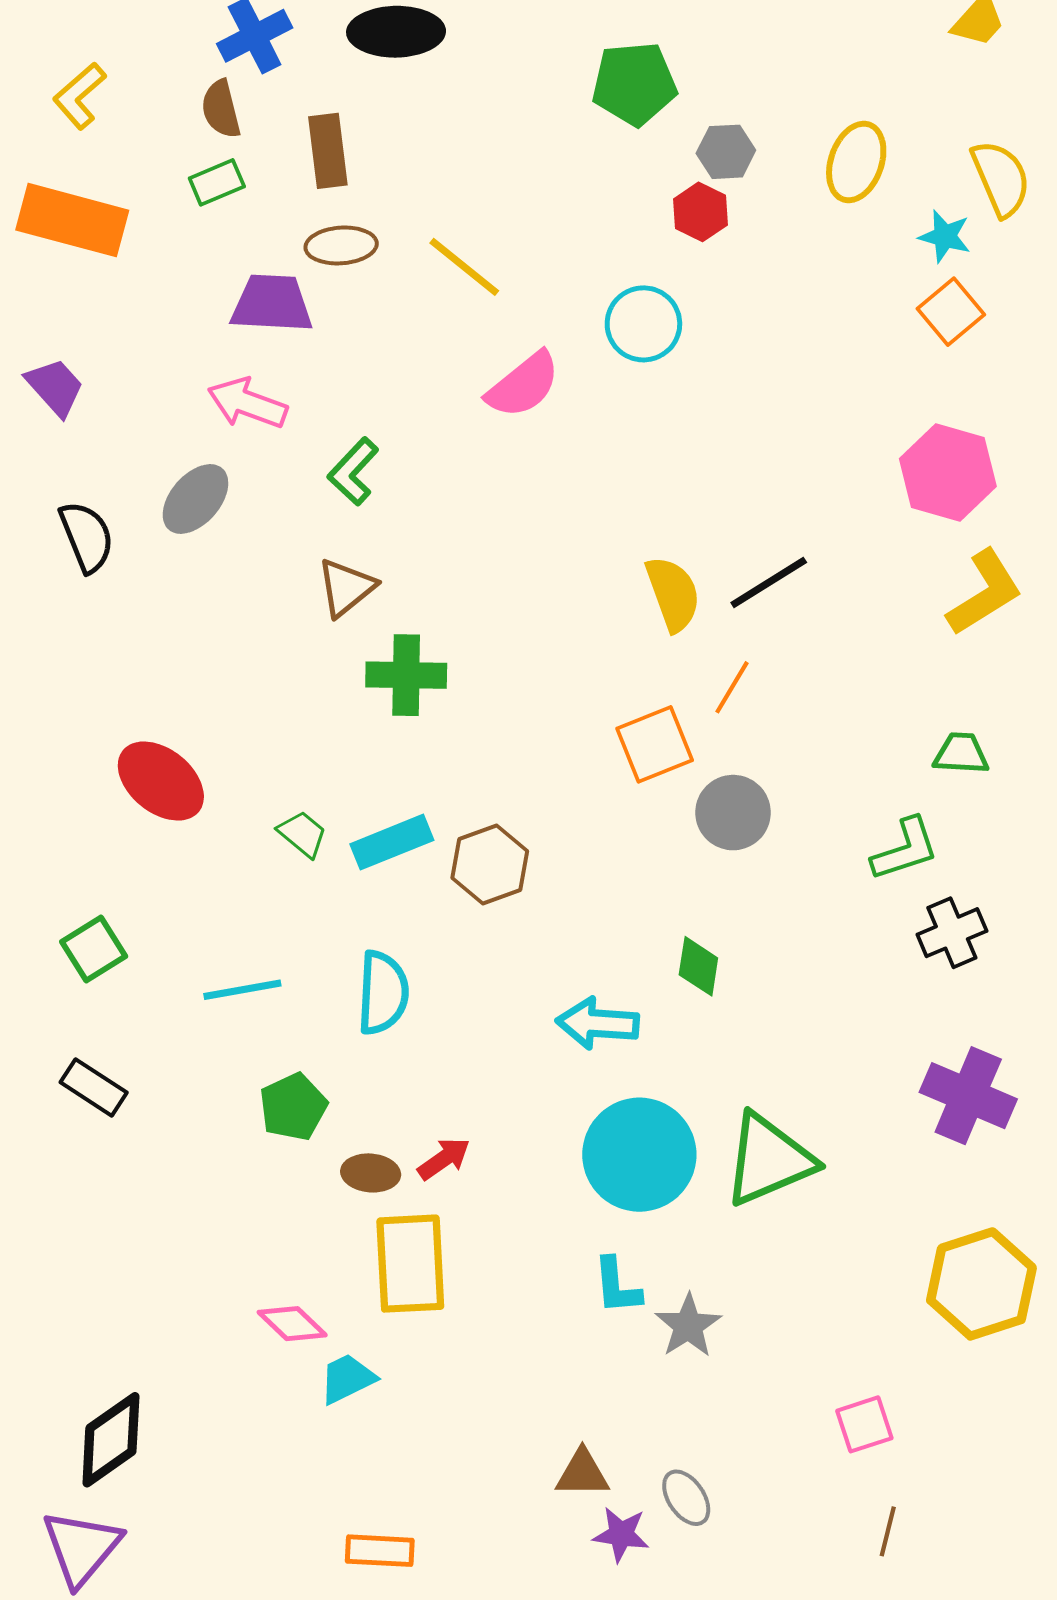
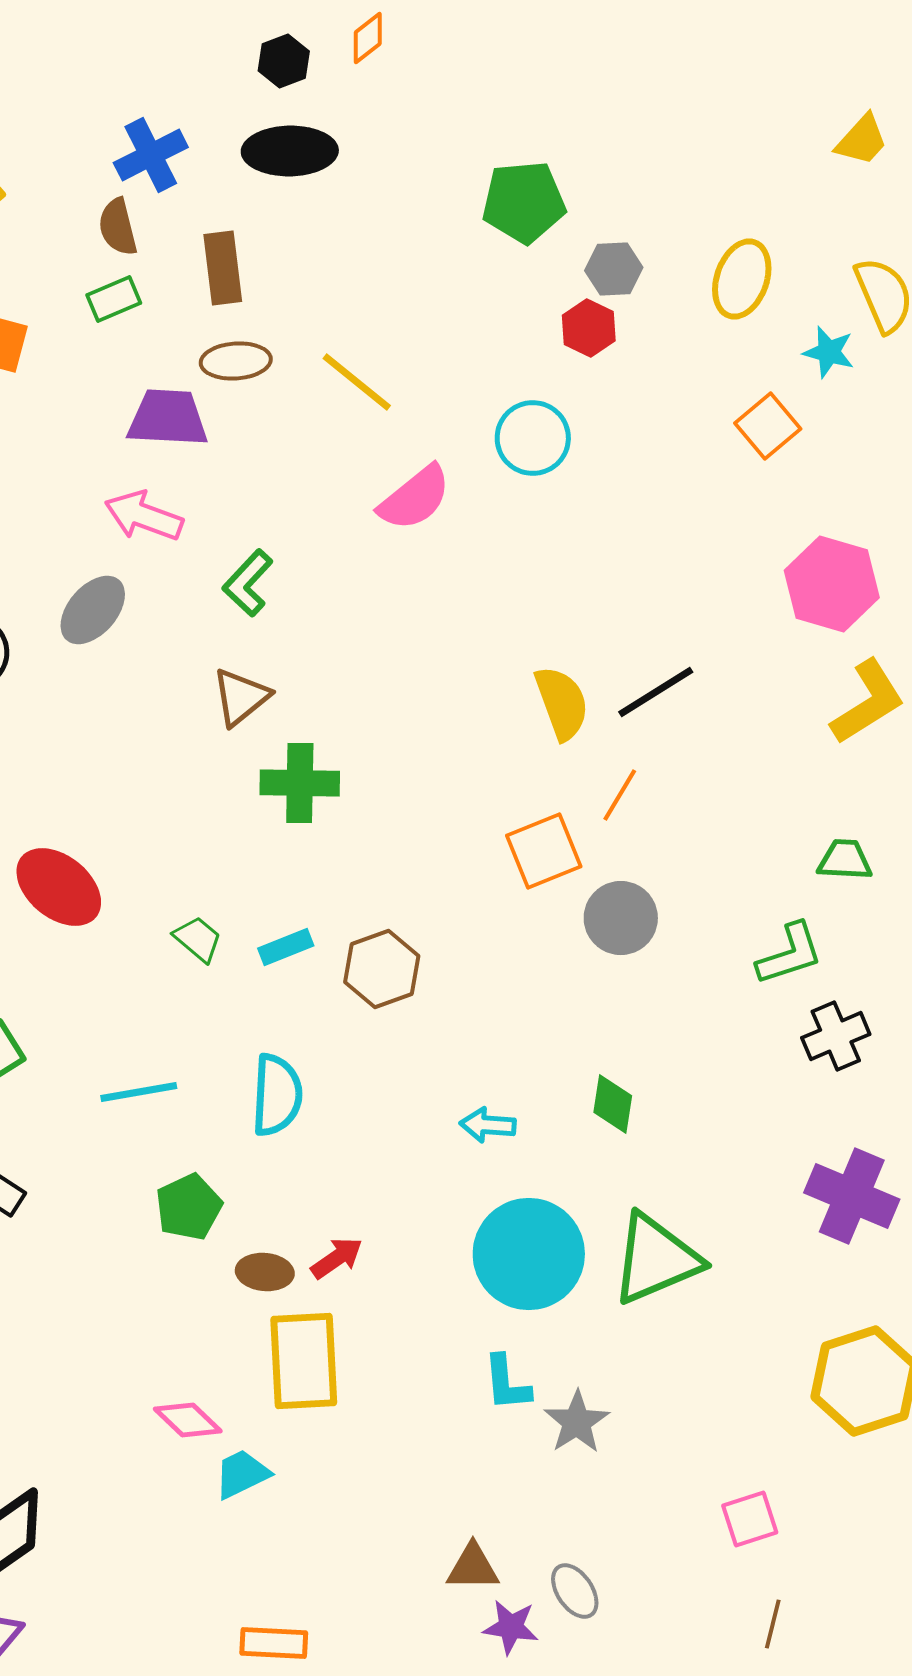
orange square: (951, 312) -> (768, 426), moved
cyan rectangle: (392, 842) -> (286, 947), size x0.7
green diamond: (698, 966) -> (613, 1104), moved
cyan arrow: (598, 1023) -> (488, 1125), size x0.7

